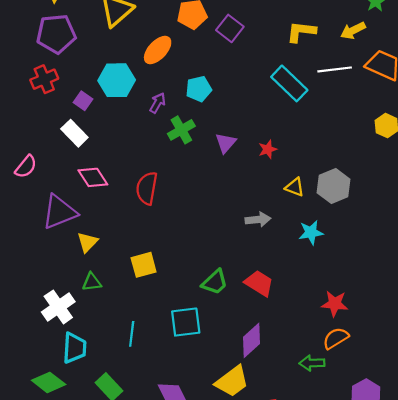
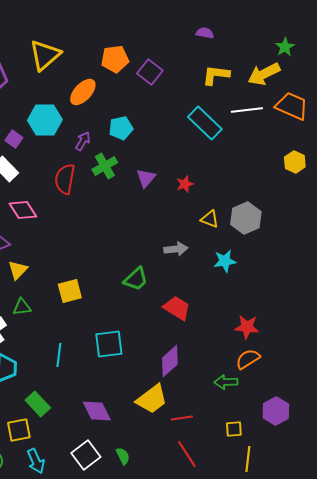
yellow arrow: (353, 31) -> (264, 74), size x1.4
red semicircle: (147, 188) -> (65, 179), moved
green trapezoid: (215, 282) -> (136, 279), moved

